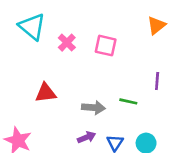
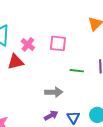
red triangle: (46, 93) -> (16, 62), moved
green line: (128, 101) -> (77, 71), moved

